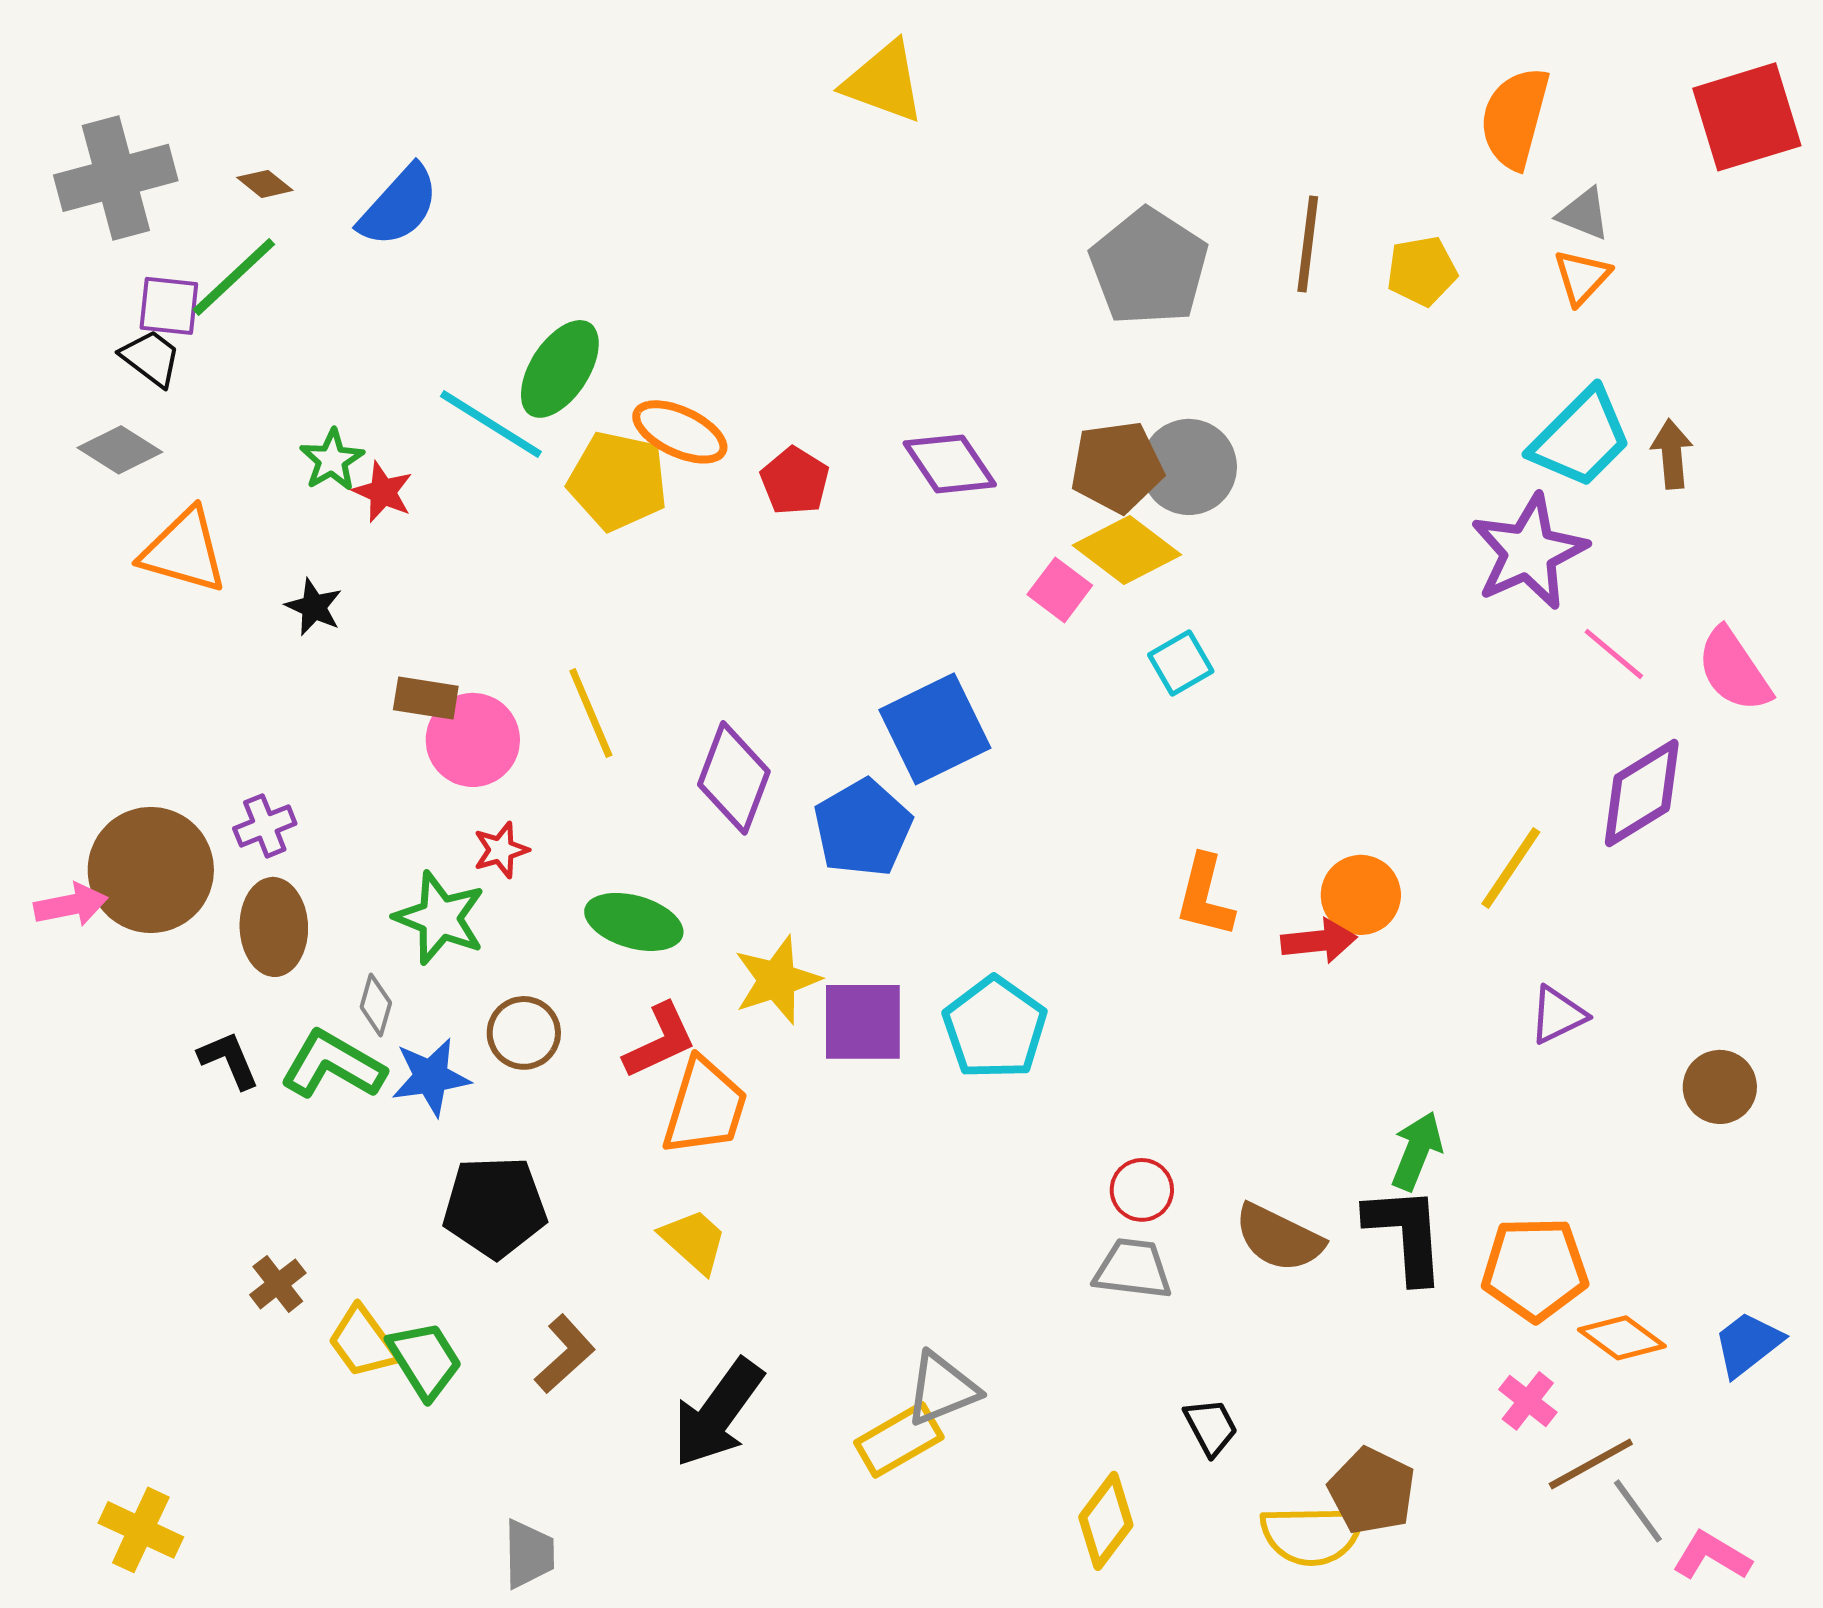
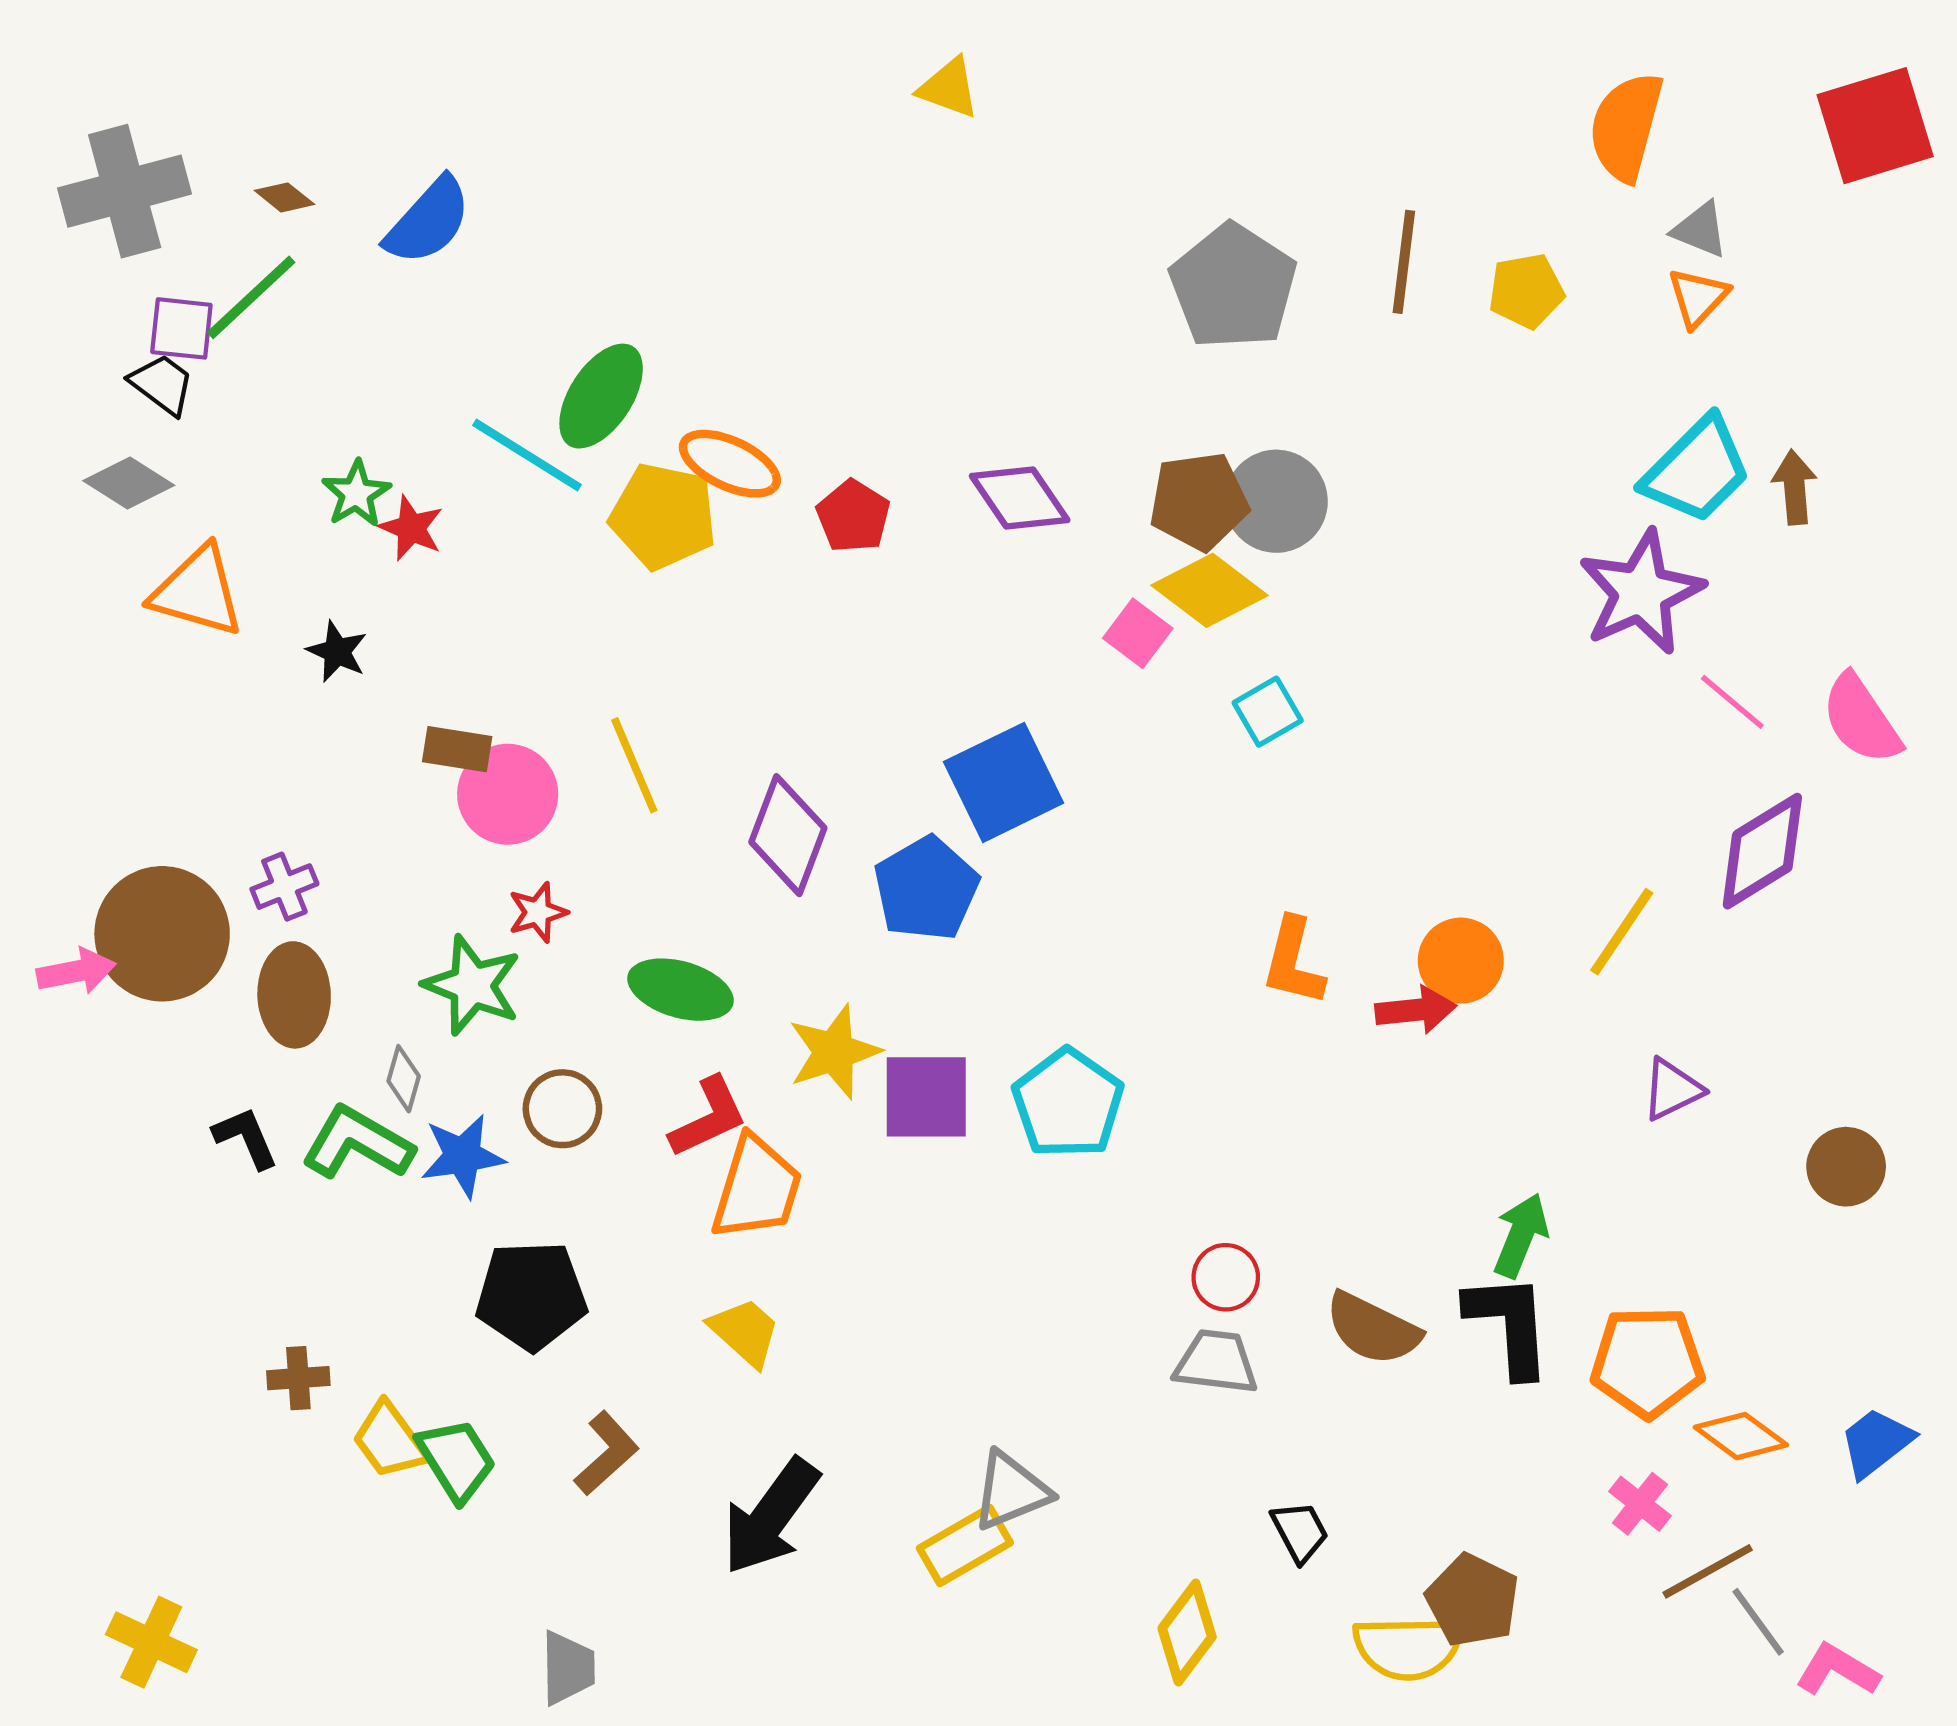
yellow triangle: (884, 82) -> (949, 88), size x0.7
brown cross: (278, 1284) -> (298, 1378), turned 34

